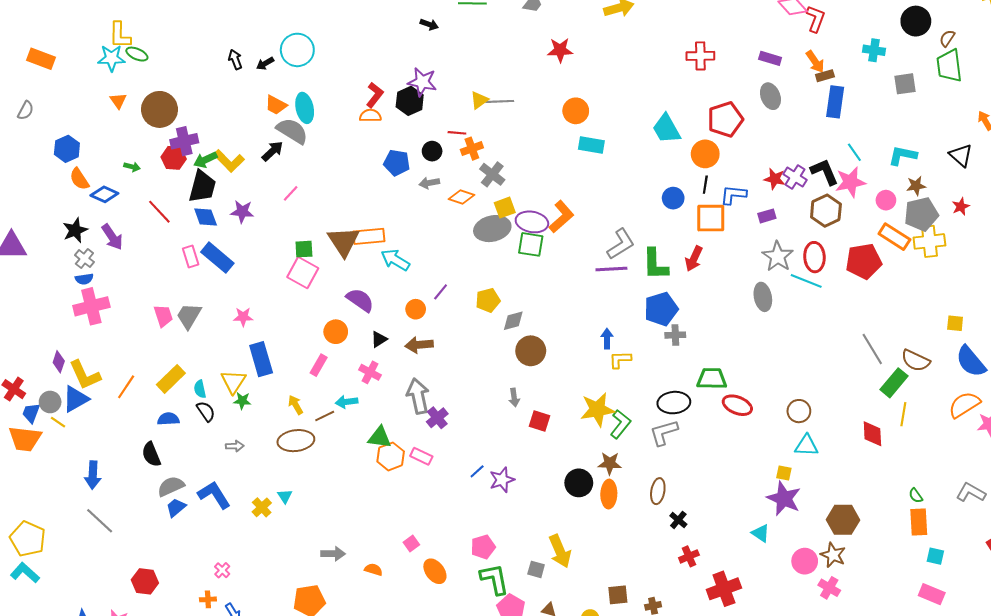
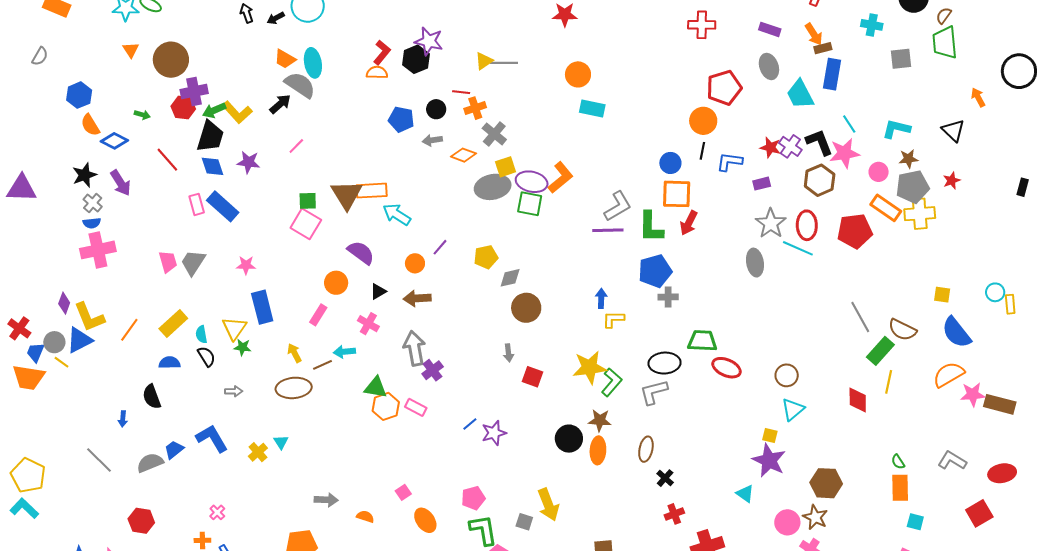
cyan trapezoid: (666, 129) -> (800, 94), moved
orange square: (711, 218) -> (677, 194), moved
cyan triangle: (806, 446) -> (793, 409), turned -45
blue arrow: (93, 475) -> (123, 419), moved, size x0.6
gray semicircle: (171, 486) -> (150, 463), moved

